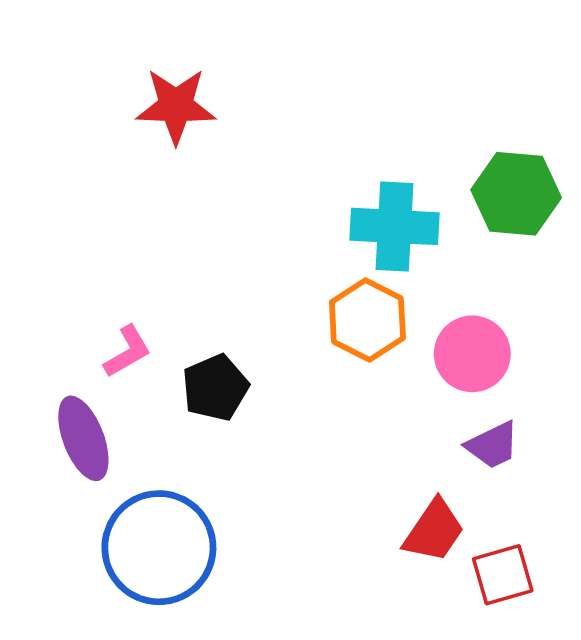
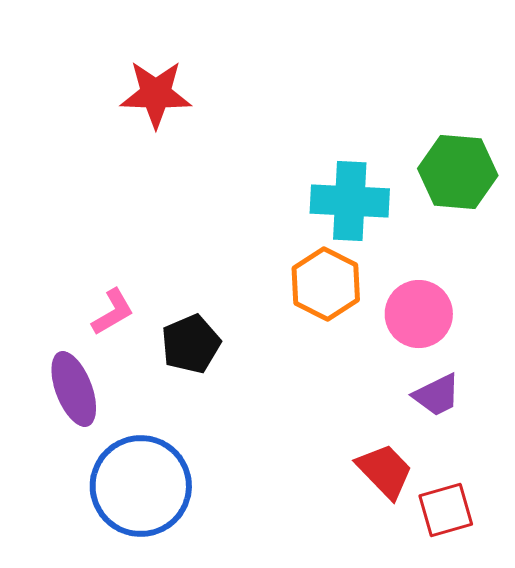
red trapezoid: (434, 531) -> (385, 471), turned -78

